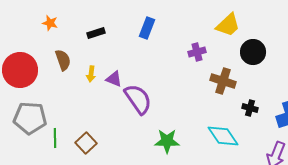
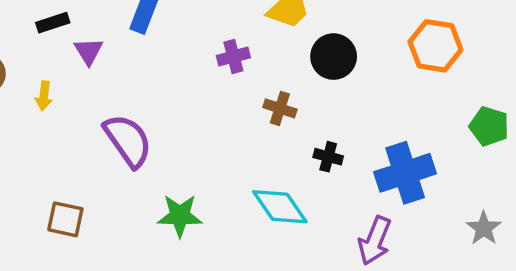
purple triangle: (114, 79) -> (89, 51), moved, turned 36
brown cross: (223, 81) -> (280, 108), size x0.7
brown square: (86, 143) -> (65, 219), moved, turned -35

